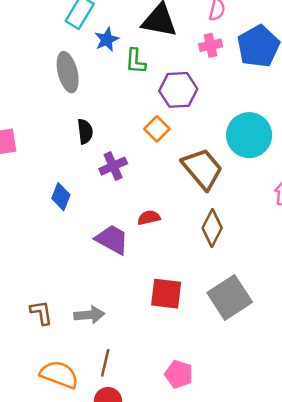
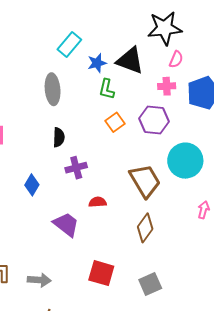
blue star: (107, 40) -> (97, 63), moved
purple hexagon: (178, 90) -> (154, 120), moved
orange square: (157, 129) -> (115, 122), moved
red semicircle: (149, 218) -> (98, 202), moved
gray square: (230, 297) -> (150, 284), size x0.7

